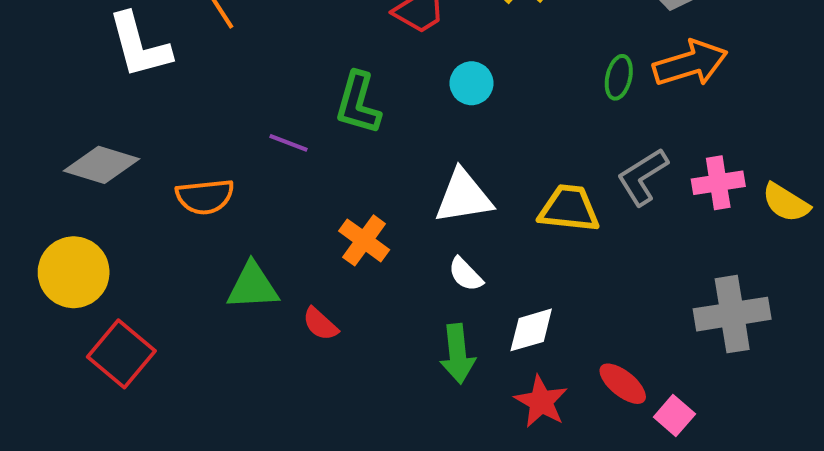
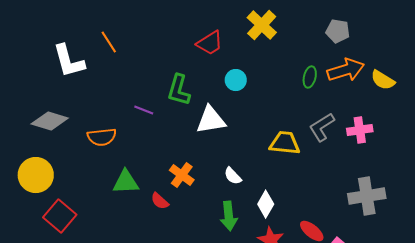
white triangle: (464, 197) -> (211, 120), moved
yellow semicircle: (786, 203) -> (383, 80), moved
orange cross: (364, 240) -> (182, 175), moved
white diamond: (531, 330) -> (266, 204), turned -44

